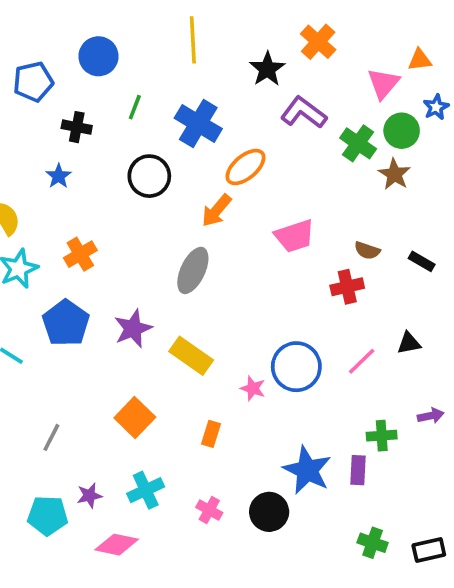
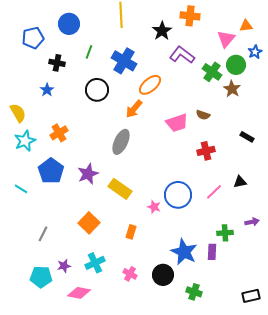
orange cross: (318, 42) -> (190, 16), turned -36
brown semicircle: (367, 250) -> (203, 115), moved
green cross: (373, 543) -> (194, 292), moved

